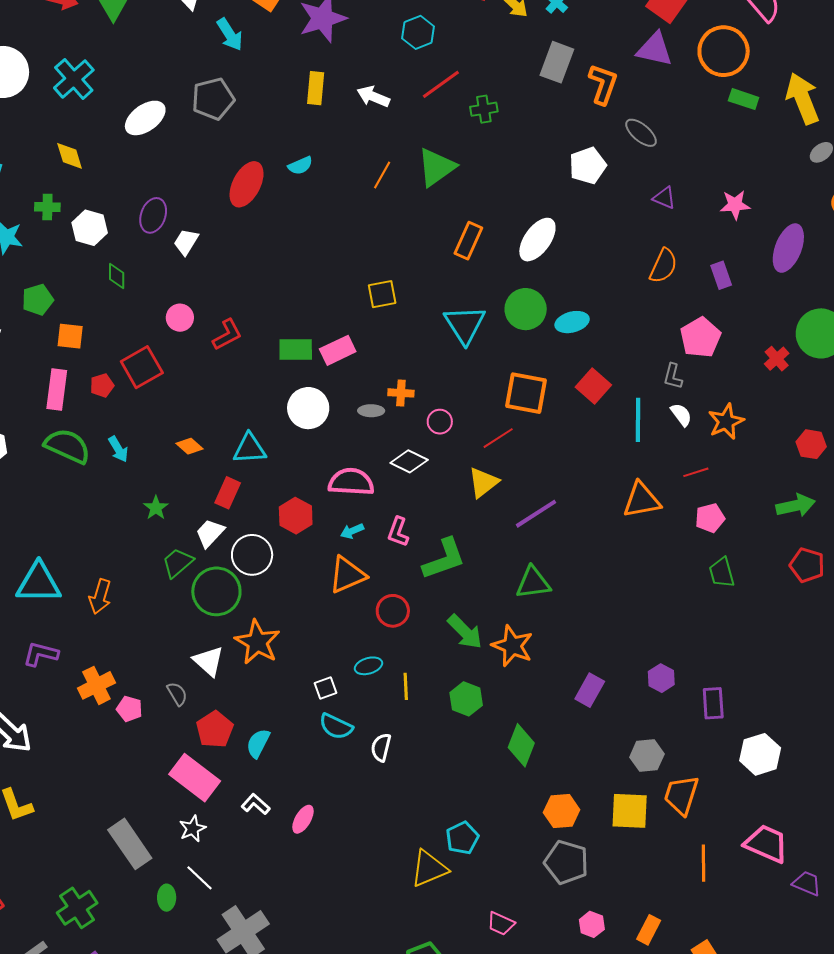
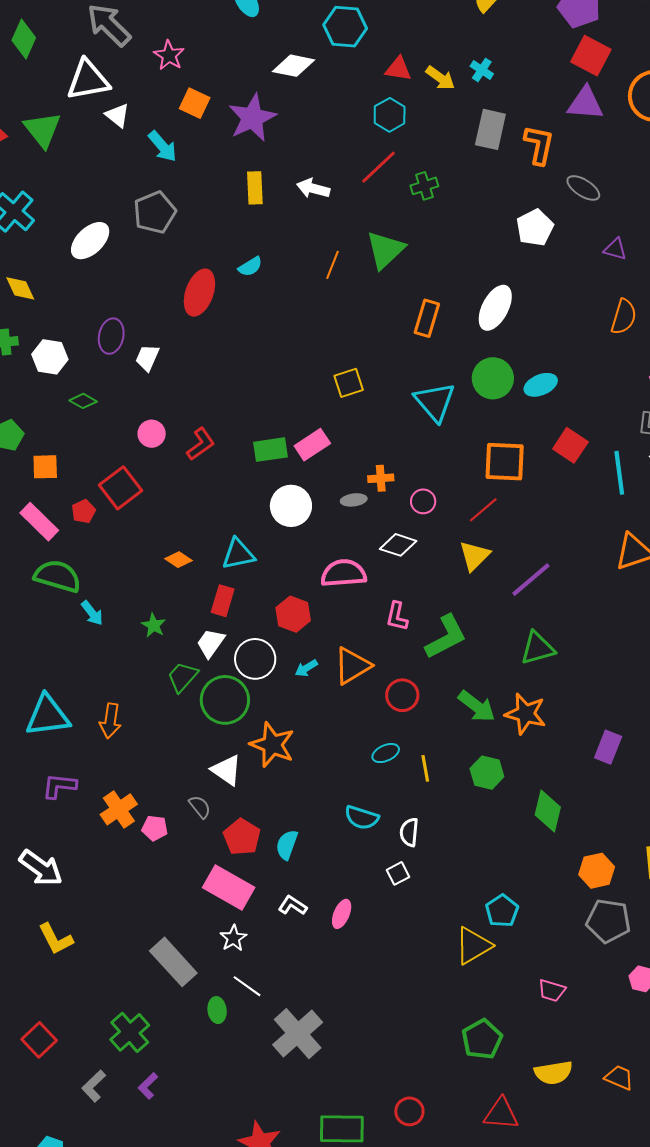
cyan hexagon: (418, 32) -> (390, 115), moved
green diamond: (117, 276) -> (83, 401), turned -52
pink rectangle: (57, 390) -> (39, 522), turned -45
cyan arrow: (118, 449) -> (92, 613), moved
cyan arrow: (352, 531) -> (306, 668), moved
white square: (326, 688) -> (398, 873), moved

